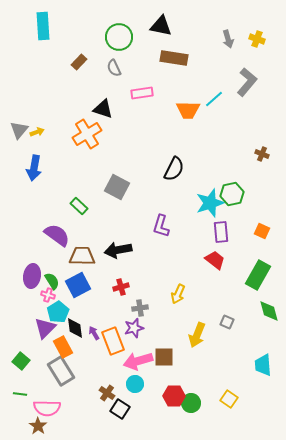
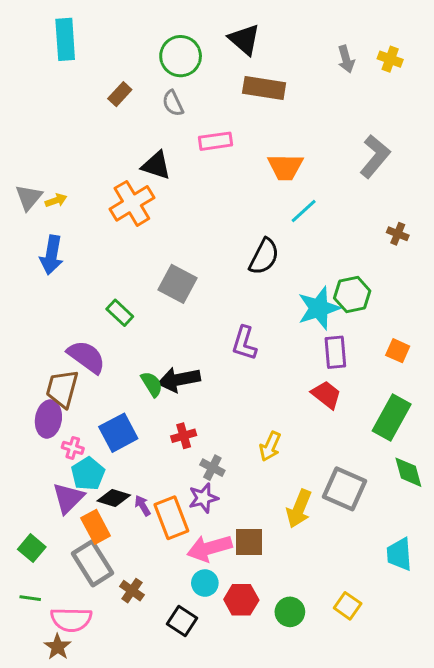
black triangle: (161, 26) -> (244, 39), turned 30
gray L-shape: (247, 82) -> (375, 156), moved
cyan line: (214, 99) -> (304, 211), moved
brown trapezoid: (82, 256) -> (62, 389), moved, turned -76
green semicircle: (52, 281) -> (152, 384), moved
gray cross: (140, 308) -> (212, 468), turned 35
gray square: (227, 322) -> (345, 489), size x2.0
black diamond: (75, 328) -> (114, 498), turned -65
brown cross: (107, 393) -> (132, 591), moved
red hexagon: (174, 396) -> (241, 600), moved

